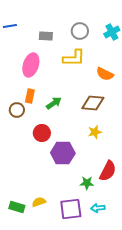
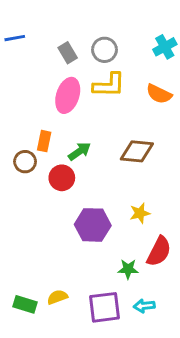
gray circle: (80, 31) -> (104, 50), moved
gray rectangle: (46, 36) -> (68, 53), turned 56
pink ellipse: (31, 65) -> (68, 95), moved
orange semicircle: (105, 74) -> (159, 94), moved
yellow star: (95, 132) -> (140, 213), moved
red circle: (42, 133) -> (62, 178), moved

